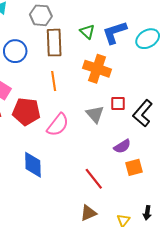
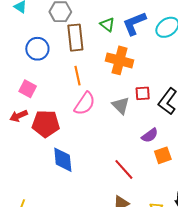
red pentagon: (26, 112) -> (46, 124), moved
pink semicircle: (58, 125) -> (85, 104), moved

